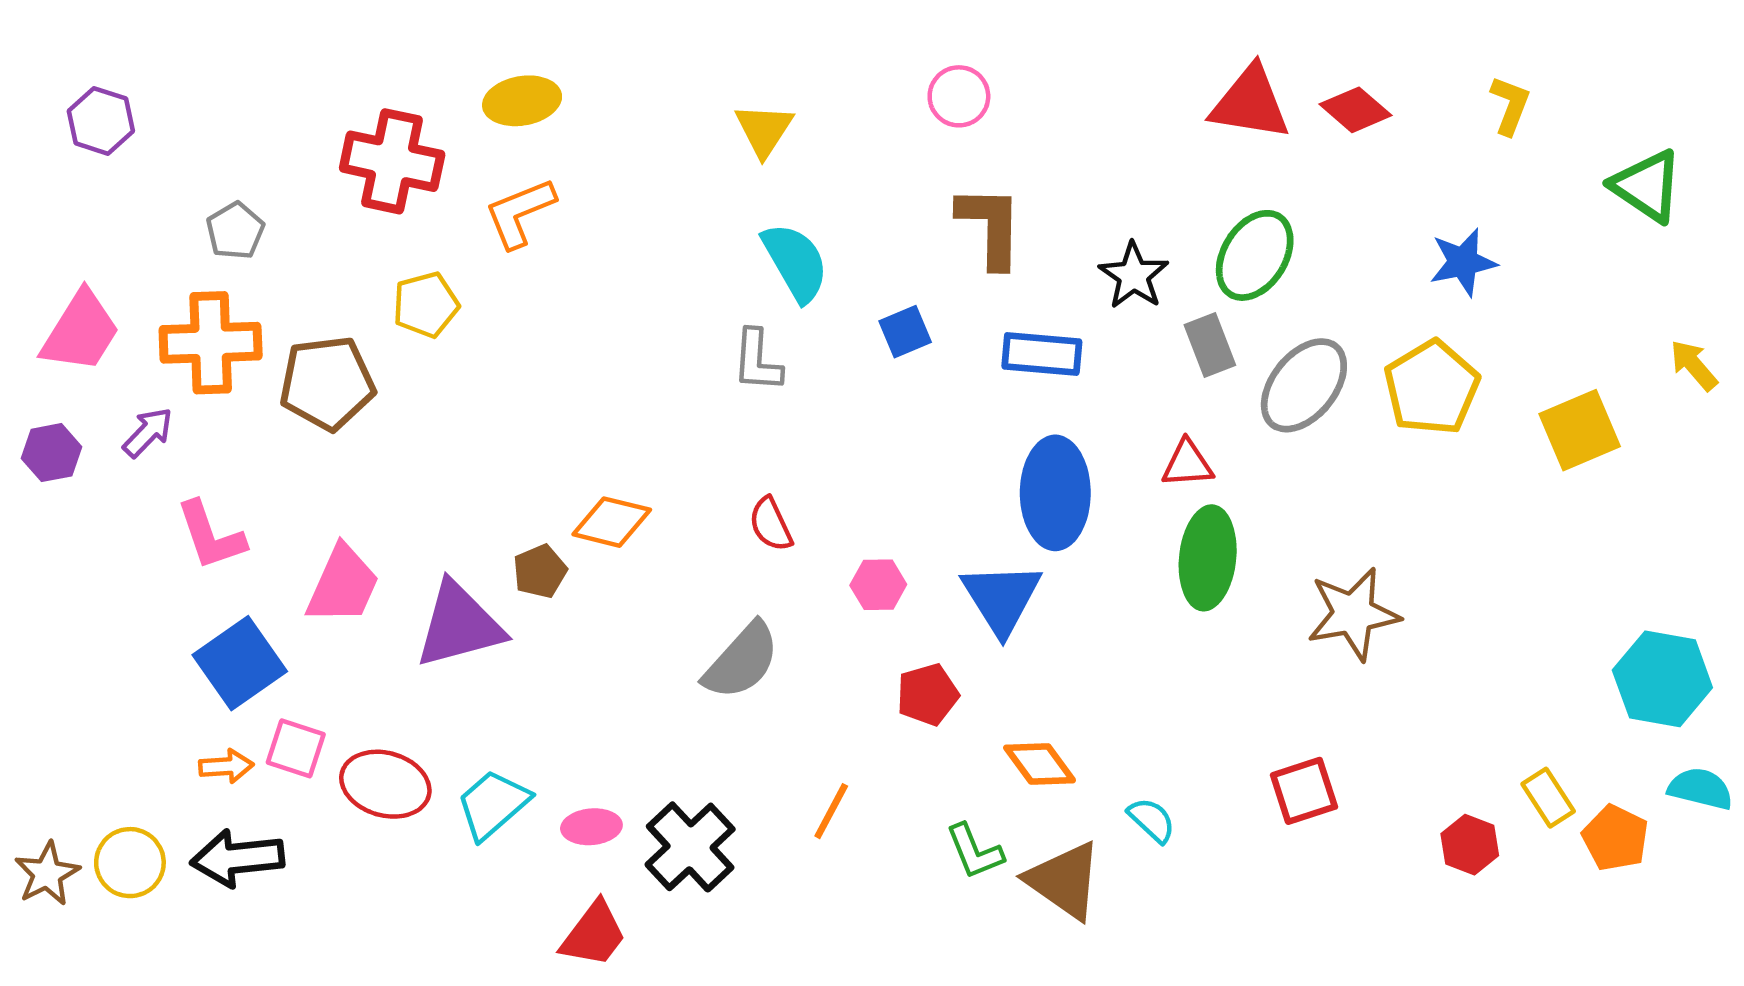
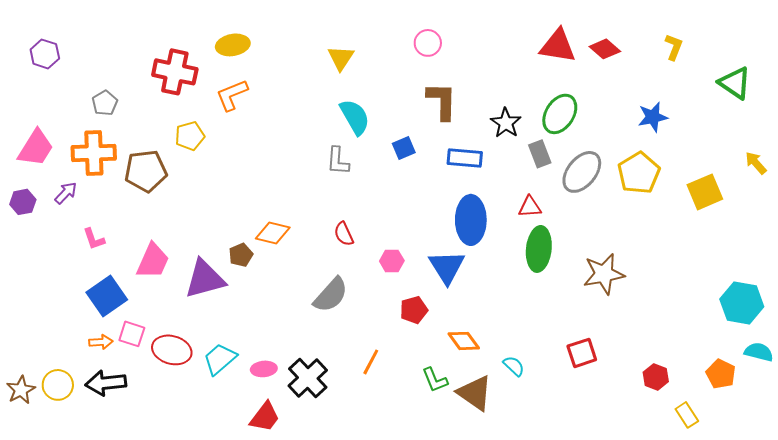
pink L-shape: (211, 535) -> (94, 239), size x0.7
yellow rectangle: (1548, 798) -> (687, 415), moved

